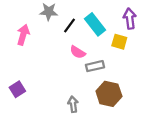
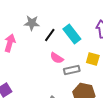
yellow square: (119, 42) -> (93, 59), moved

